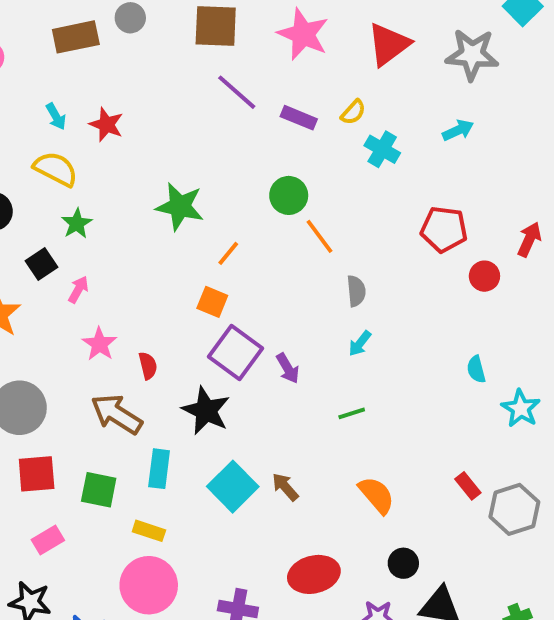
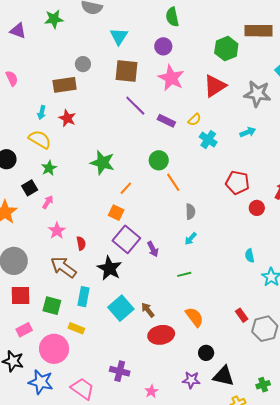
brown rectangle: (76, 37) -> (65, 85), moved
cyan arrow: (56, 116) -> (42, 112), turned 40
red ellipse: (314, 574) -> (161, 335), moved
pink circle: (149, 585) -> (54, 349), moved

